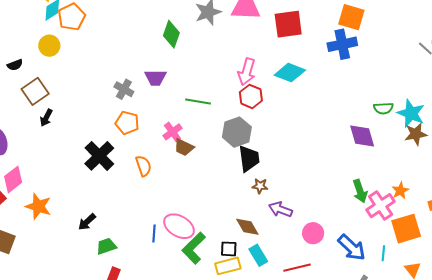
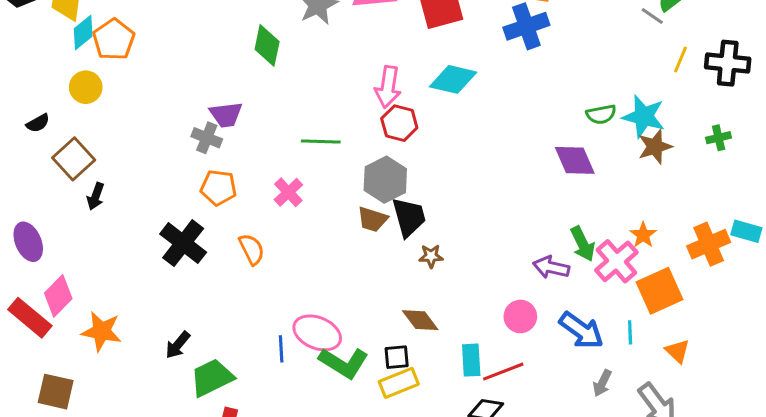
purple trapezoid: (155, 78) -> (226, 115), moved
brown trapezoid: (184, 147) -> (373, 219), moved
purple arrow: (280, 209) -> (551, 267), moved
green trapezoid: (106, 246) -> (212, 378), size x1.4
green L-shape: (194, 248) -> (344, 363), turned -96
cyan rectangle: (258, 255) -> (471, 360), moved, turned 35

